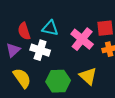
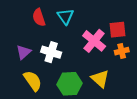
cyan triangle: (50, 28) -> (65, 16), moved, turned 42
red semicircle: (24, 31) -> (39, 17), moved

